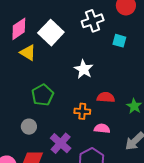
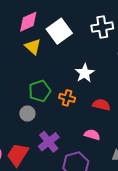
orange cross: (82, 111) -> (67, 98), moved
gray circle: (29, 127) -> (27, 114), moved

